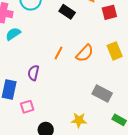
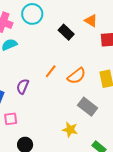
gray rectangle: (102, 94) -> (88, 107), moved
yellow star: (79, 120) -> (70, 130), moved

